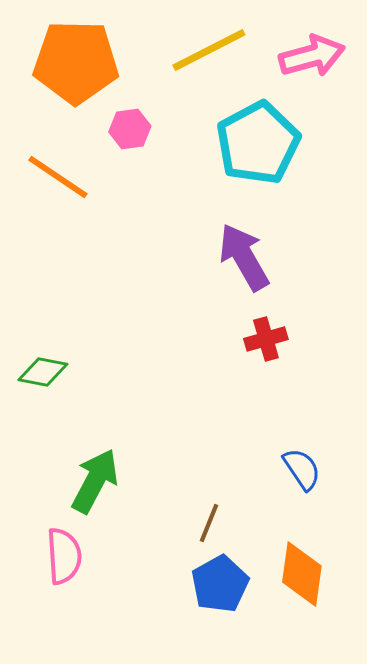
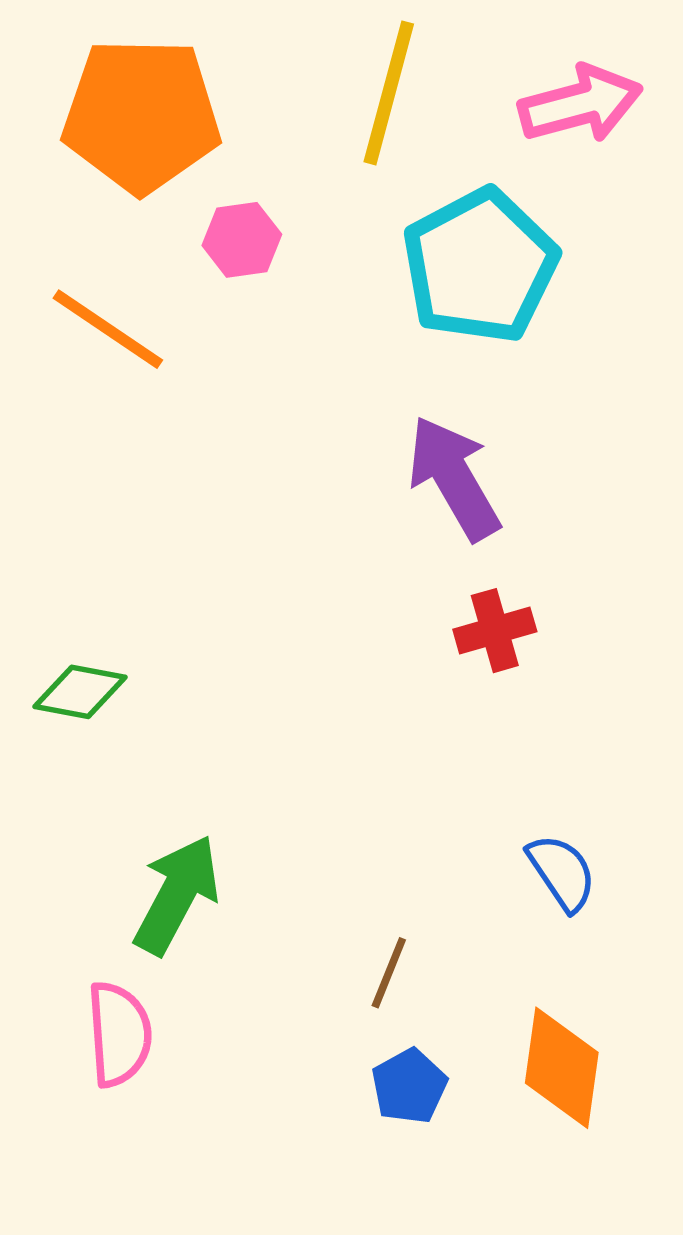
yellow line: (209, 50) -> (389, 93), turned -48
blue pentagon: (220, 584) -> (409, 1086), size x0.7

